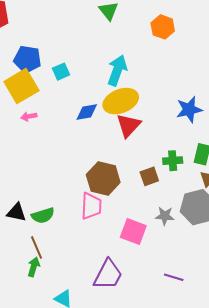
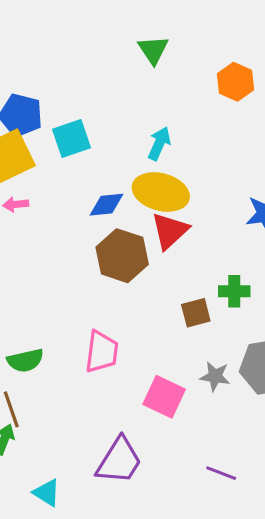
cyan arrow: (117, 70) -> (159, 144), size x0.7
cyan square: (61, 72) -> (72, 138), size x1.4
yellow ellipse: (121, 101) -> (161, 192), turned 32
brown hexagon: (103, 179) -> (122, 256), moved

